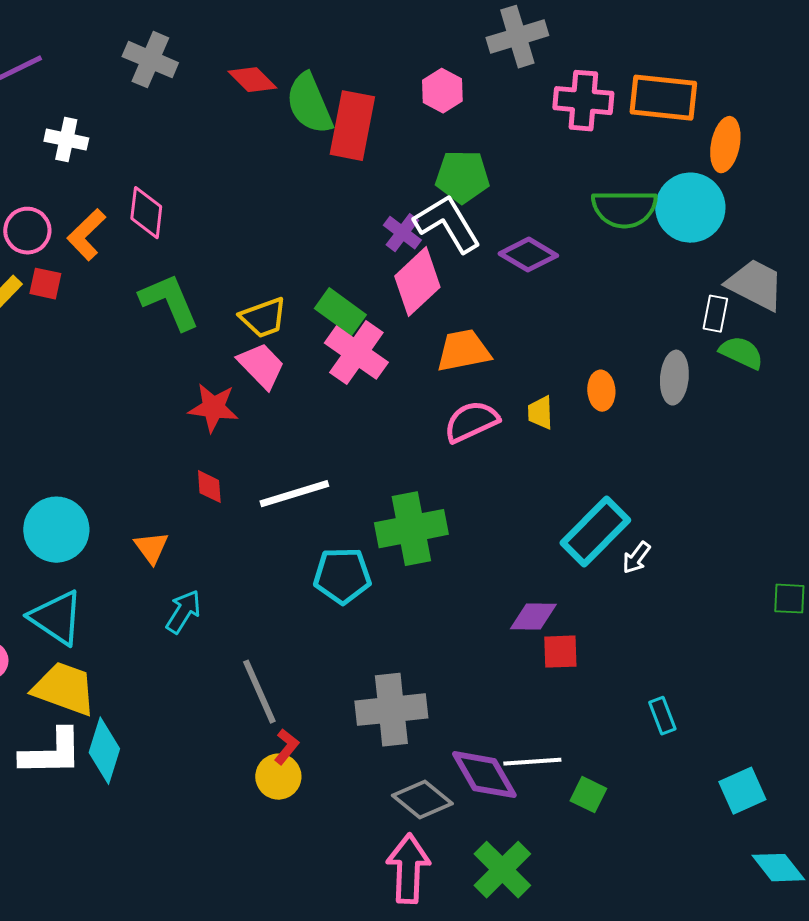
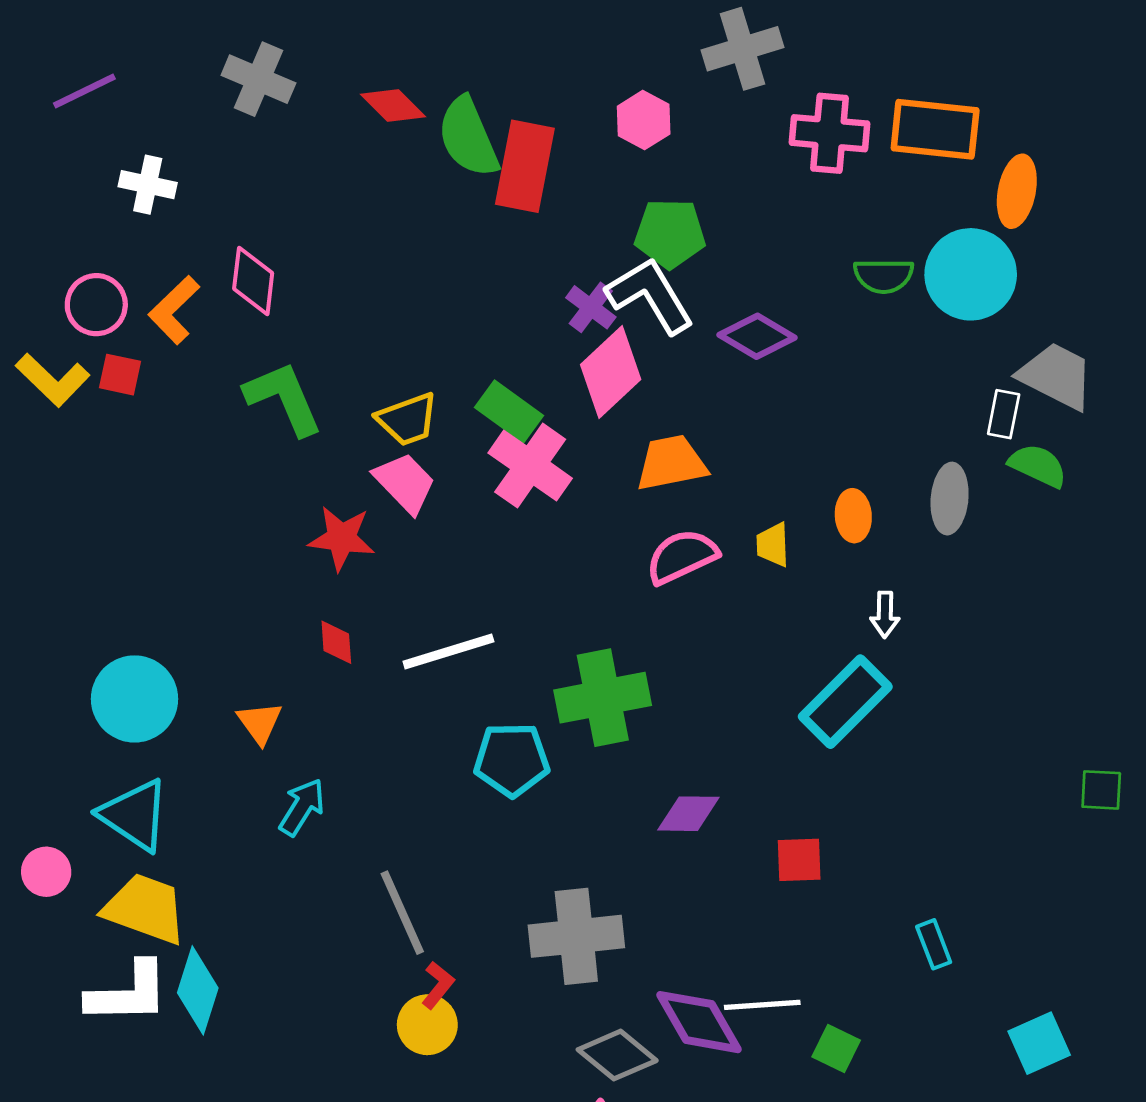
green semicircle: (624, 209) -> (884, 276), size x0.7
white arrow: (636, 558) -> (885, 615), moved, turned -36
purple diamond: (533, 617) -> (688, 814), moved

